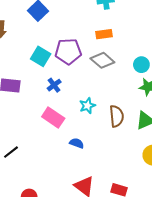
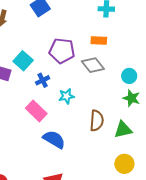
cyan square: (41, 56) -> (23, 61), moved
cyan star: (87, 106) -> (66, 96), moved
blue semicircle: (77, 143) -> (54, 139), size x1.6

